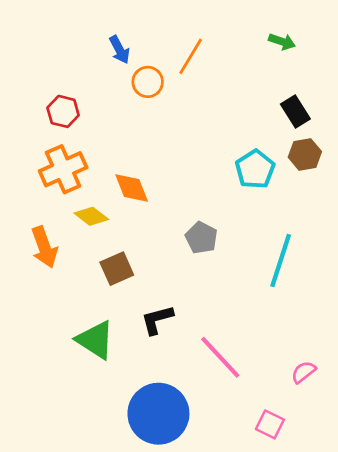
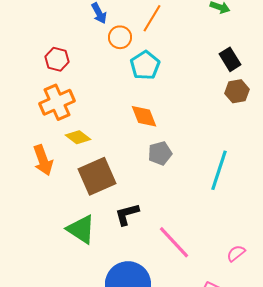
cyan pentagon: (255, 169) -> (145, 65), moved
orange diamond: (132, 188) -> (144, 116), moved
gray pentagon: (201, 238) -> (160, 153), turned 30
brown square: (117, 269) -> (97, 176), size x1.5

